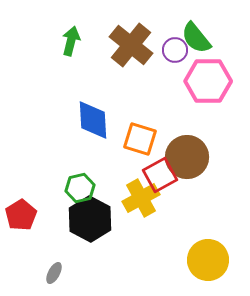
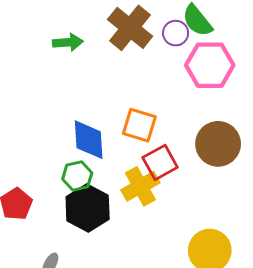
green arrow: (71, 41) -> (68, 42), moved, turned 72
blue diamond: (93, 120) -> (89, 140), moved
brown circle: (187, 157) -> (218, 144), moved

